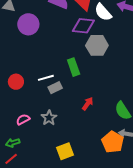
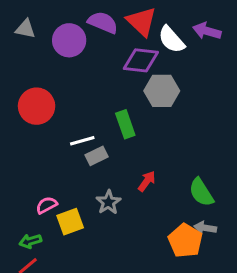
purple circle: (28, 24) -> (69, 40), moved
red circle: (16, 82) -> (37, 106), moved, size x1.5
gray star: (49, 118) -> (108, 202), moved
yellow square: (65, 151) -> (70, 222), moved

